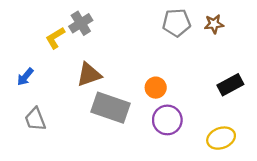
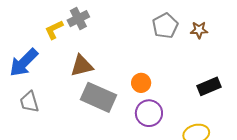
gray pentagon: (177, 23) -> (165, 26), turned -30
blue arrow: (25, 77) -> (24, 63), size x1.8

